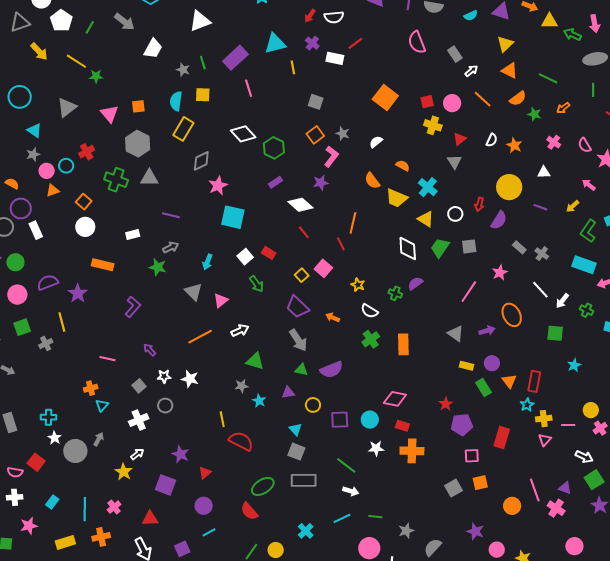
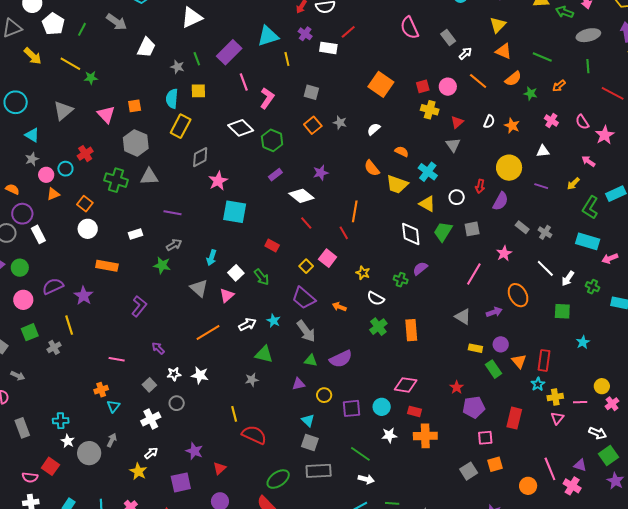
pink L-shape: (331, 157) -> (267, 98), moved
white square: (245, 257) -> (236, 273), moved
cyan star: (259, 401) -> (274, 321), moved
purple square: (165, 485) -> (181, 482), turned -30

